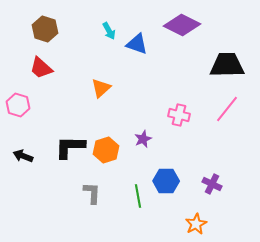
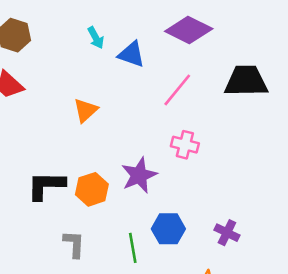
pink line: (227, 109) -> (177, 90), moved
purple star: (143, 139) -> (139, 175), size x1.6

